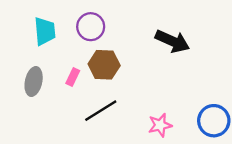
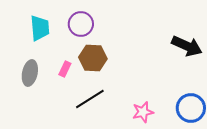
black arrow: (172, 41) -> (187, 46), moved

